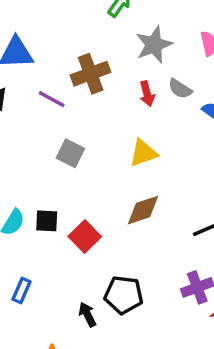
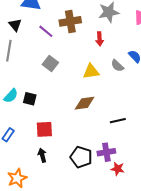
gray semicircle: (180, 89) -> (117, 66), moved
red square: (85, 237) -> (44, 129), moved, turned 30
black pentagon: (124, 295) -> (81, 157), moved

